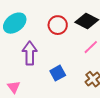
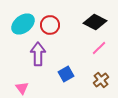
red circle: (58, 25) -> (50, 25), moved

